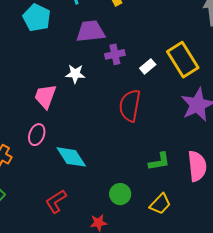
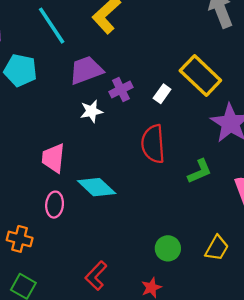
white star: (75, 74) -> (91, 111), moved
cyan diamond: (71, 157) -> (97, 187), moved
green L-shape: (159, 162) -> (200, 171), moved

